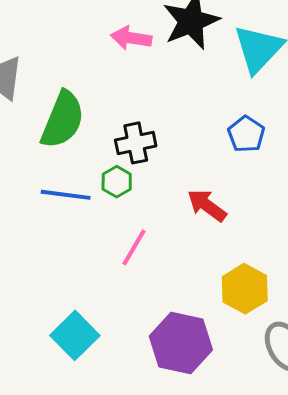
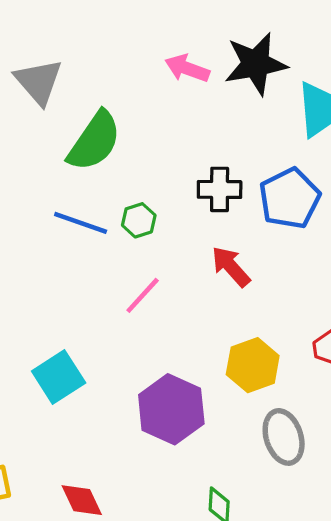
blue pentagon: (246, 134) -> (290, 198), size x1.5
black cross: (136, 143) -> (220, 189), moved

